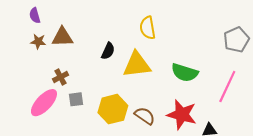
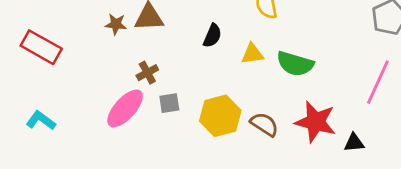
yellow triangle: (137, 65) -> (252, 54), size x0.6
green semicircle: (185, 73) -> (295, 64), moved

